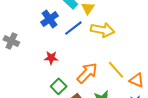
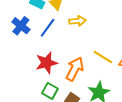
yellow arrow: (102, 30) -> (77, 21), size x0.7
red star: (51, 58) -> (47, 63), moved, size x1.5

